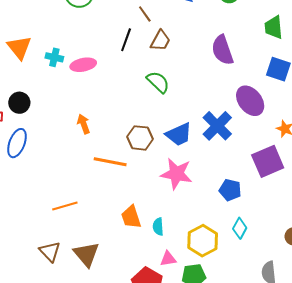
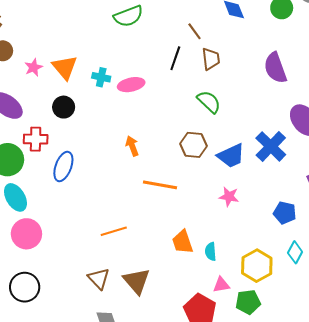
brown trapezoid: (160, 41) -> (211, 59), turned -35
black circle: (19, 103) -> (64, 107), moved
brown hexagon: (140, 138) -> (194, 145), moved
pink star: (176, 174) -> (229, 197), size x0.6

